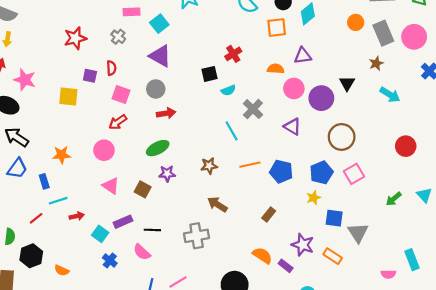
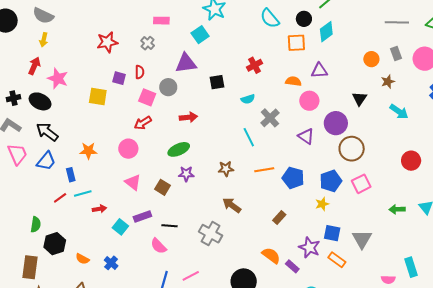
orange circle: (356, 22) -> (371, 59), moved
cyan square: (159, 24) -> (200, 35), moved
gray rectangle: (383, 33) -> (396, 54), size x0.6
purple triangle: (160, 56) -> (186, 63), turned -40
black square: (209, 74) -> (217, 82), moved
gray circle: (156, 89) -> (168, 87), moved
purple circle: (321, 98) -> (336, 123), moved
green arrow: (394, 199) -> (397, 209), turned 35
red line: (36, 218) -> (60, 198), moved
blue square: (334, 218) -> (332, 233), moved
gray cross: (197, 236) -> (211, 234), turned 35
blue cross: (110, 260) -> (111, 263), moved

